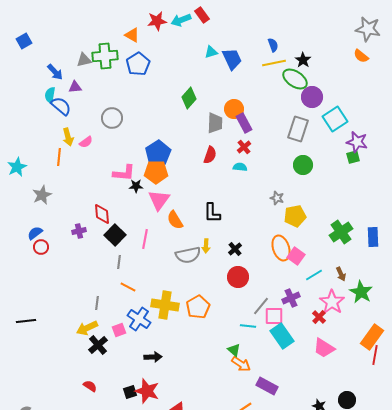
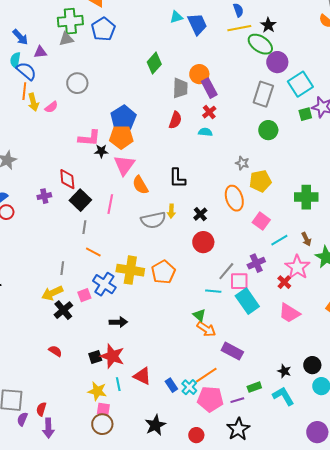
gray triangle: (84, 60) -> (66, 39), moved
orange line: (59, 157) -> (24, 91), moved
green square: (353, 157) -> (305, 114), moved
green cross: (341, 232) -> (306, 197), turned 35
orange ellipse: (281, 248) -> (234, 198), moved

